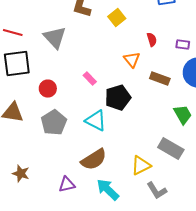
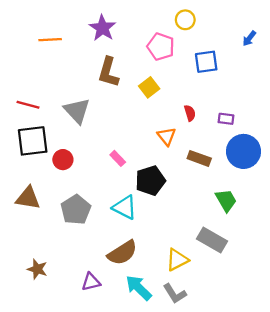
red circle: (48, 88) -> (63, 160), moved
gray L-shape: (157, 190) -> (175, 294), moved

